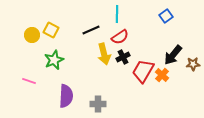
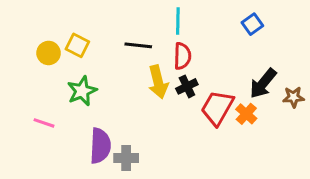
black line: (91, 30) -> (138, 45), turned 30
red semicircle: (120, 37) -> (182, 56), turned -54
gray cross: (98, 104) -> (126, 158), moved

